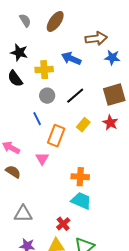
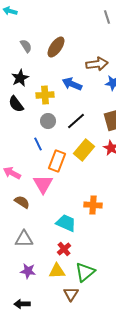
black star: (19, 53) -> (20, 78), turned 30
yellow rectangle: (83, 125) -> (84, 150), size x1.5
pink triangle: (42, 159) -> (43, 184), size x1.5
brown semicircle: (13, 172) -> (22, 202), moved
orange cross: (80, 177) -> (93, 205), moved
cyan trapezoid: (81, 201) -> (66, 223), moved

